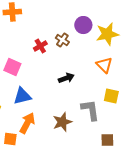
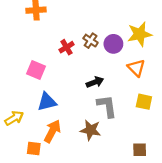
purple circle: (83, 25) -> (113, 44), moved
gray L-shape: (90, 110) -> (107, 106), moved
brown star: (62, 122) -> (91, 130), turned 30

